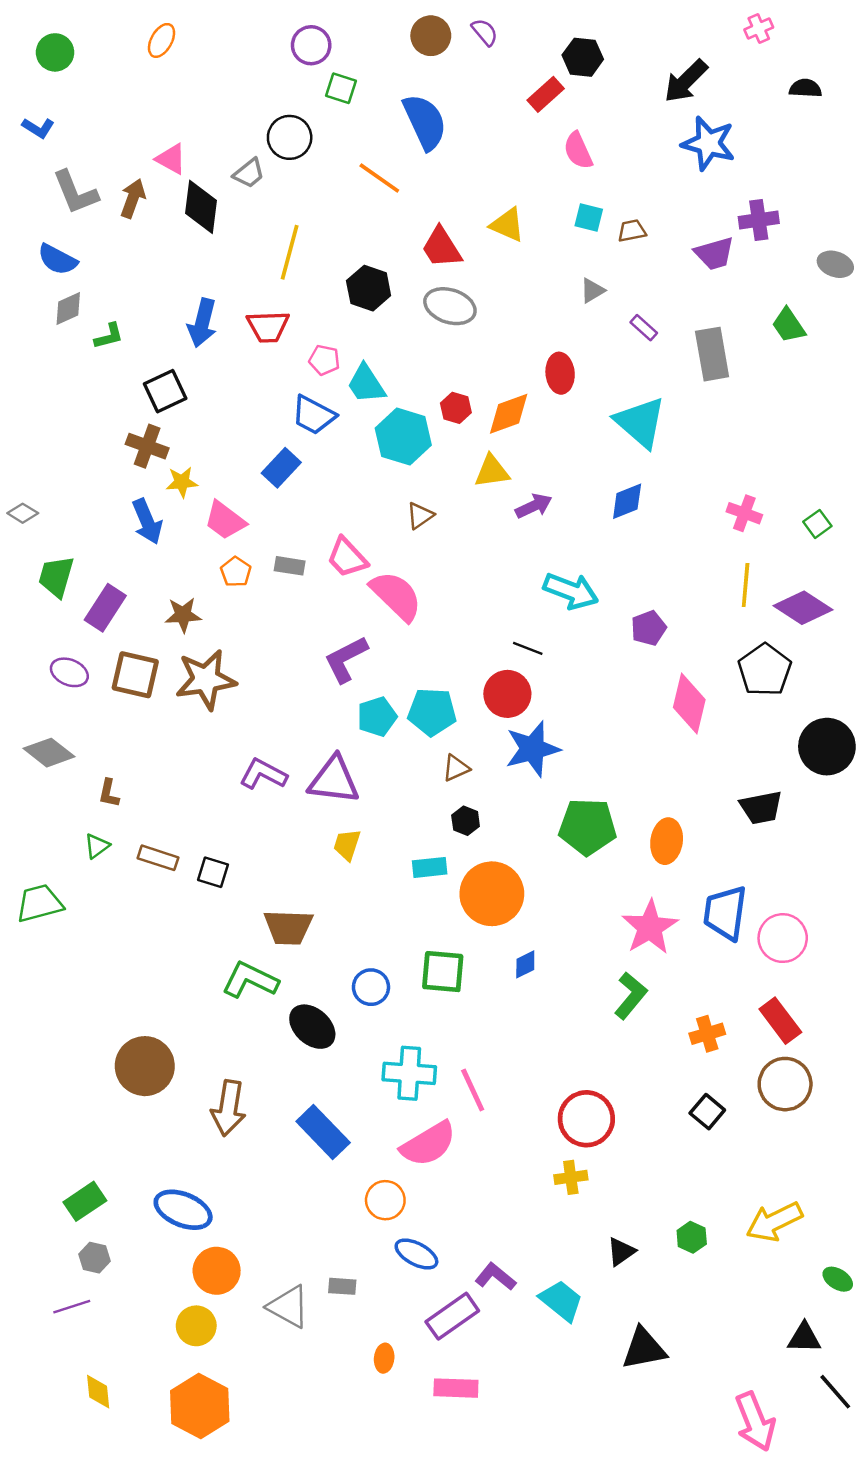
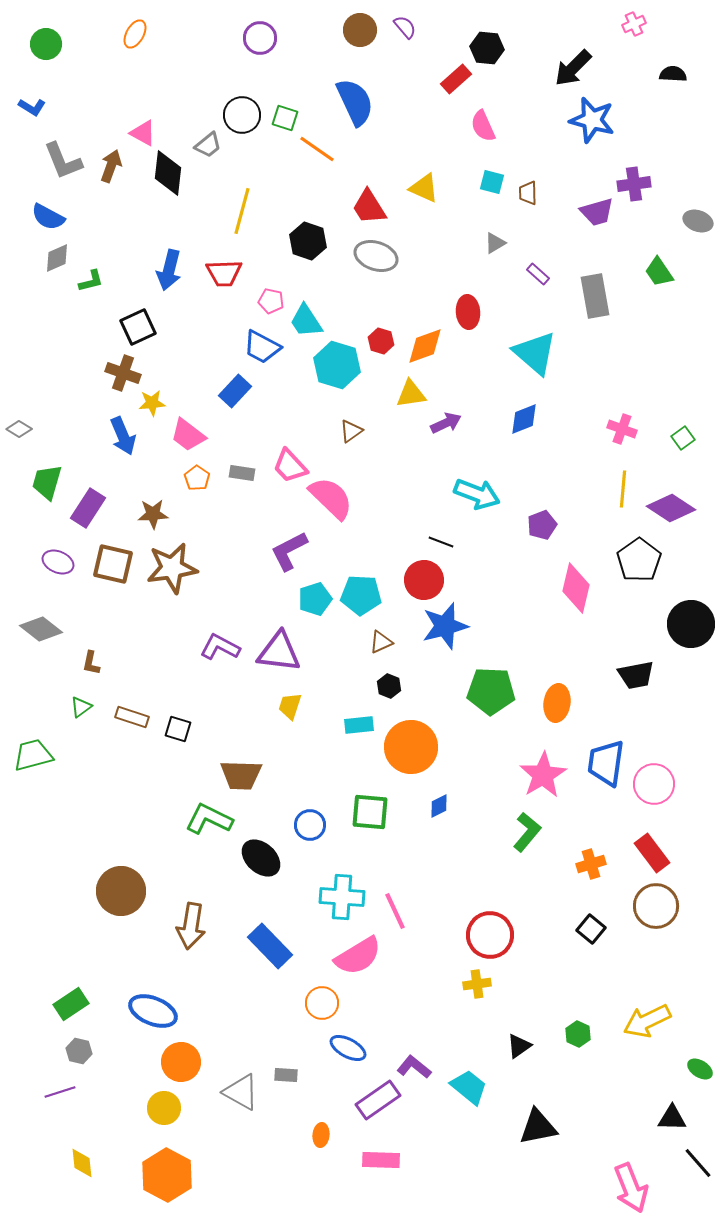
green square: (341, 88) -> (285, 118), moved
brown trapezoid: (632, 231) -> (528, 193), turned -80

